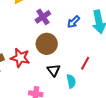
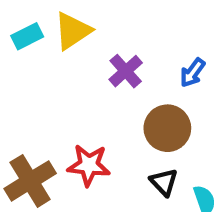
brown circle: (47, 44) -> (167, 128), moved

